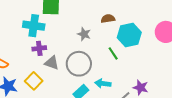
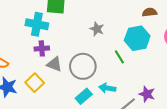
brown semicircle: (108, 19) -> (150, 12), moved
gray star: (84, 34) -> (97, 29), moved

